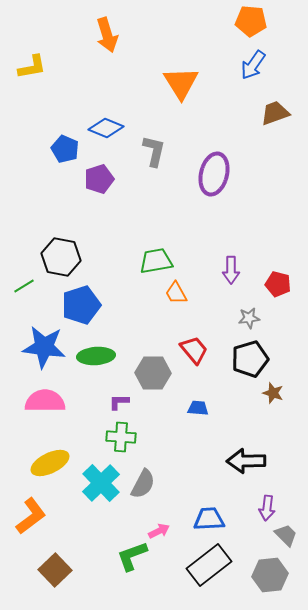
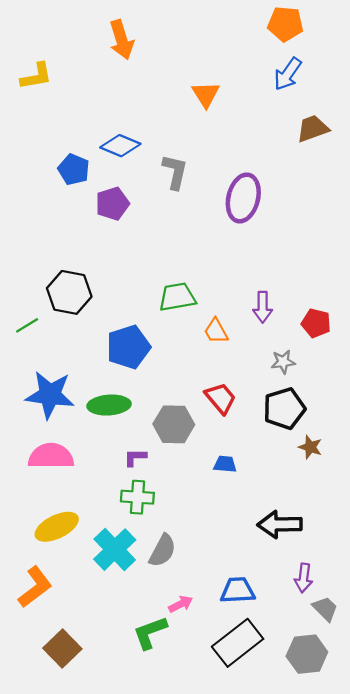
orange triangle: (181, 83) -> (206, 94), size x0.7
orange trapezoid: (176, 293) -> (216, 331), moved
blue pentagon: (81, 305) -> (128, 347), moved

